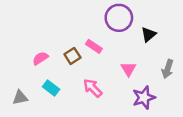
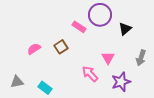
pink rectangle: (94, 46) -> (79, 27), moved
cyan rectangle: (51, 88) -> (45, 88), moved
pink arrow: (93, 88) -> (90, 74), moved

